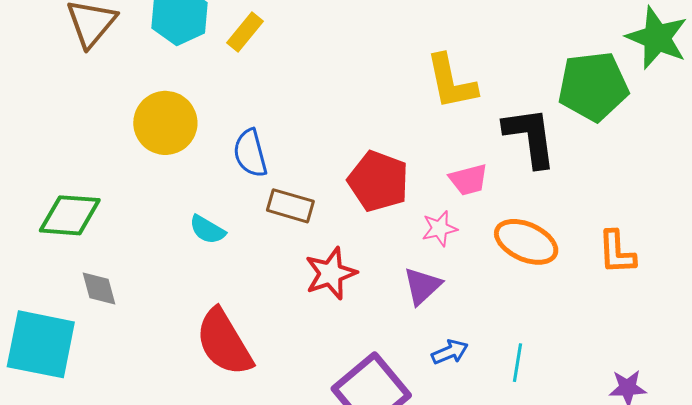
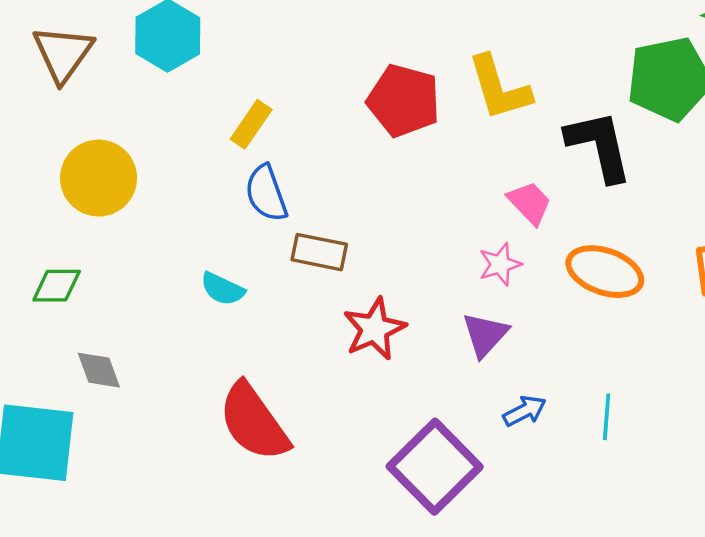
yellow rectangle: (245, 32) -> (251, 124), moved
yellow circle: (165, 123) -> (99, 178), moved
pink trapezoid: (468, 180) -> (530, 203), turned -114
red pentagon: (378, 181) -> (404, 101), moved
green diamond: (70, 215) -> (57, 286), size x0.7

